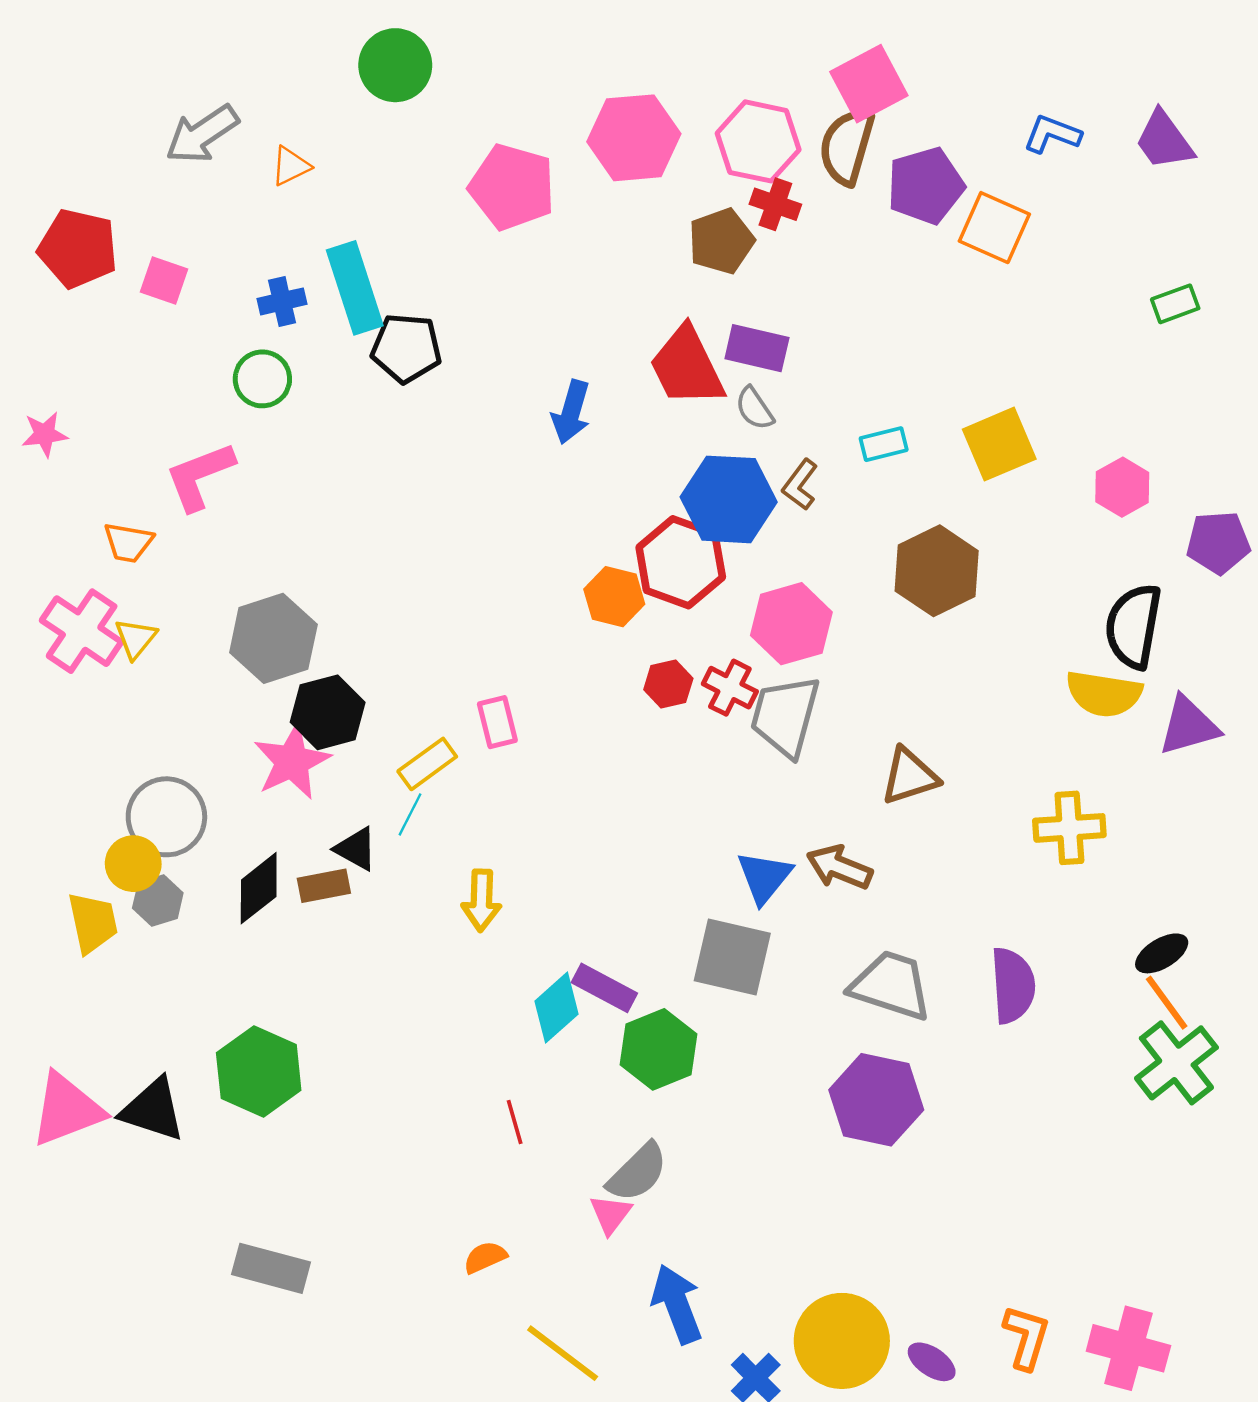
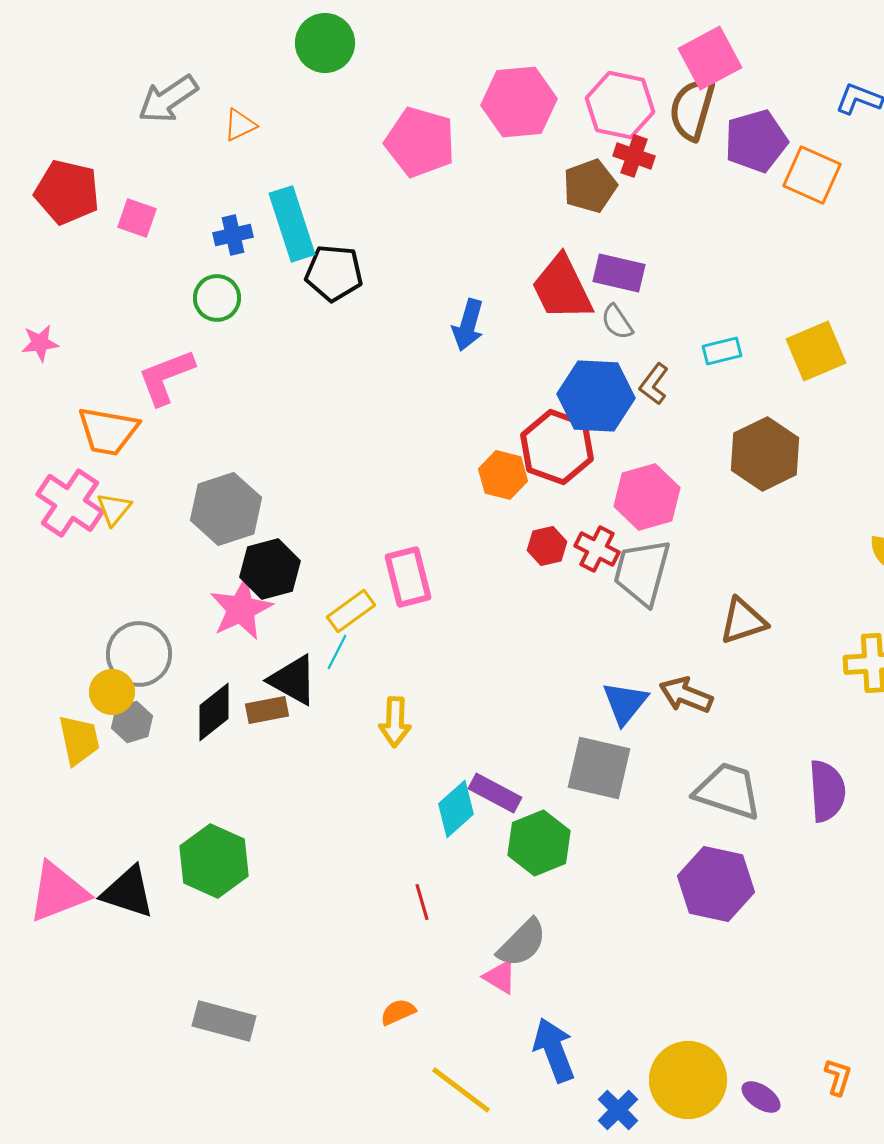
orange trapezoid: (128, 543) -> (108, 431), size x1.5
pink rectangle: (497, 722) -> (408, 577), size x1.4
black triangle: (356, 849) -> (293, 680), size x1.4
pink triangle: (611, 1214) -> (500, 977), turned -36
orange L-shape: (1026, 1337) -> (838, 1077), size x0.7

